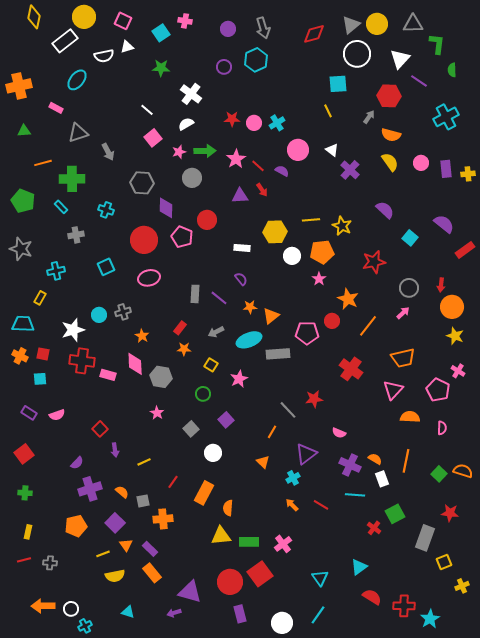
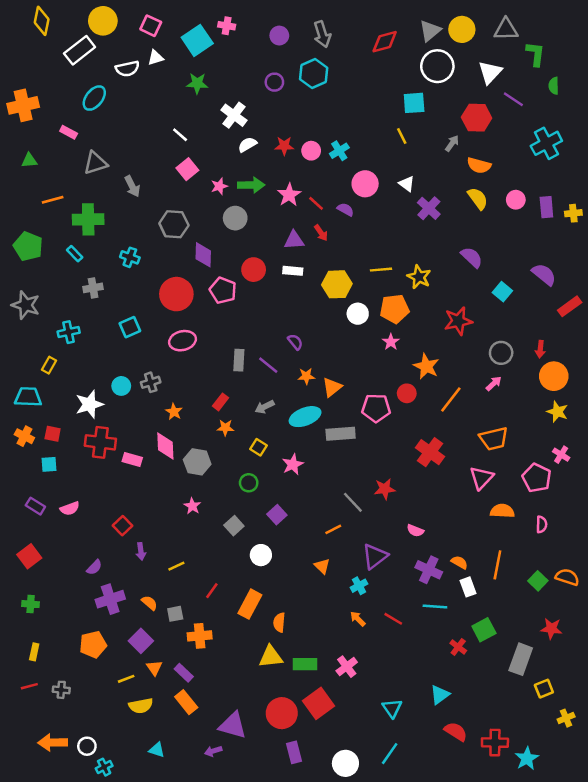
cyan square: (161, 33) -> (197, 40), size x1.4
white semicircle: (186, 124) -> (247, 145), moved
white rectangle: (242, 248) -> (293, 271), moved
orange line: (272, 432) -> (333, 529), turned 32

